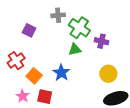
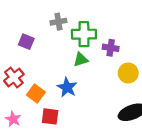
green cross: (79, 28) -> (84, 34), turned -30
yellow circle: (108, 74) -> (128, 73), moved
pink star: (23, 96) -> (13, 119), moved

